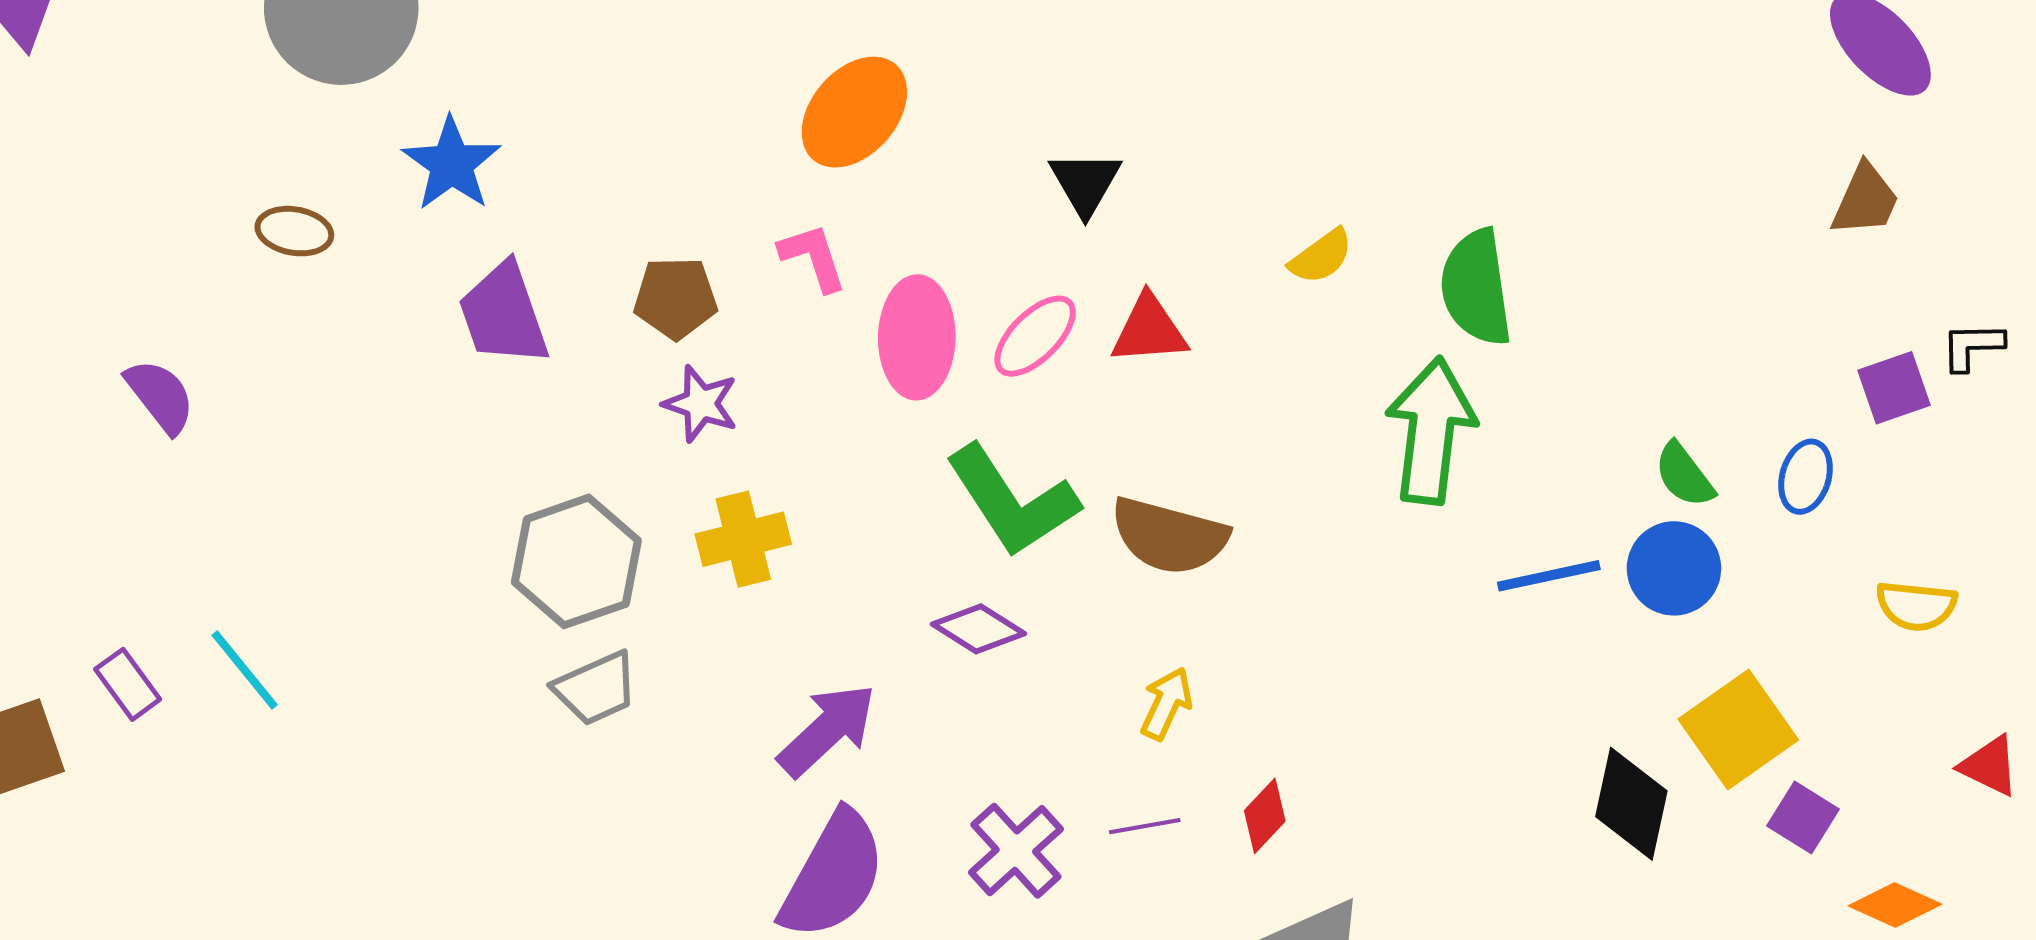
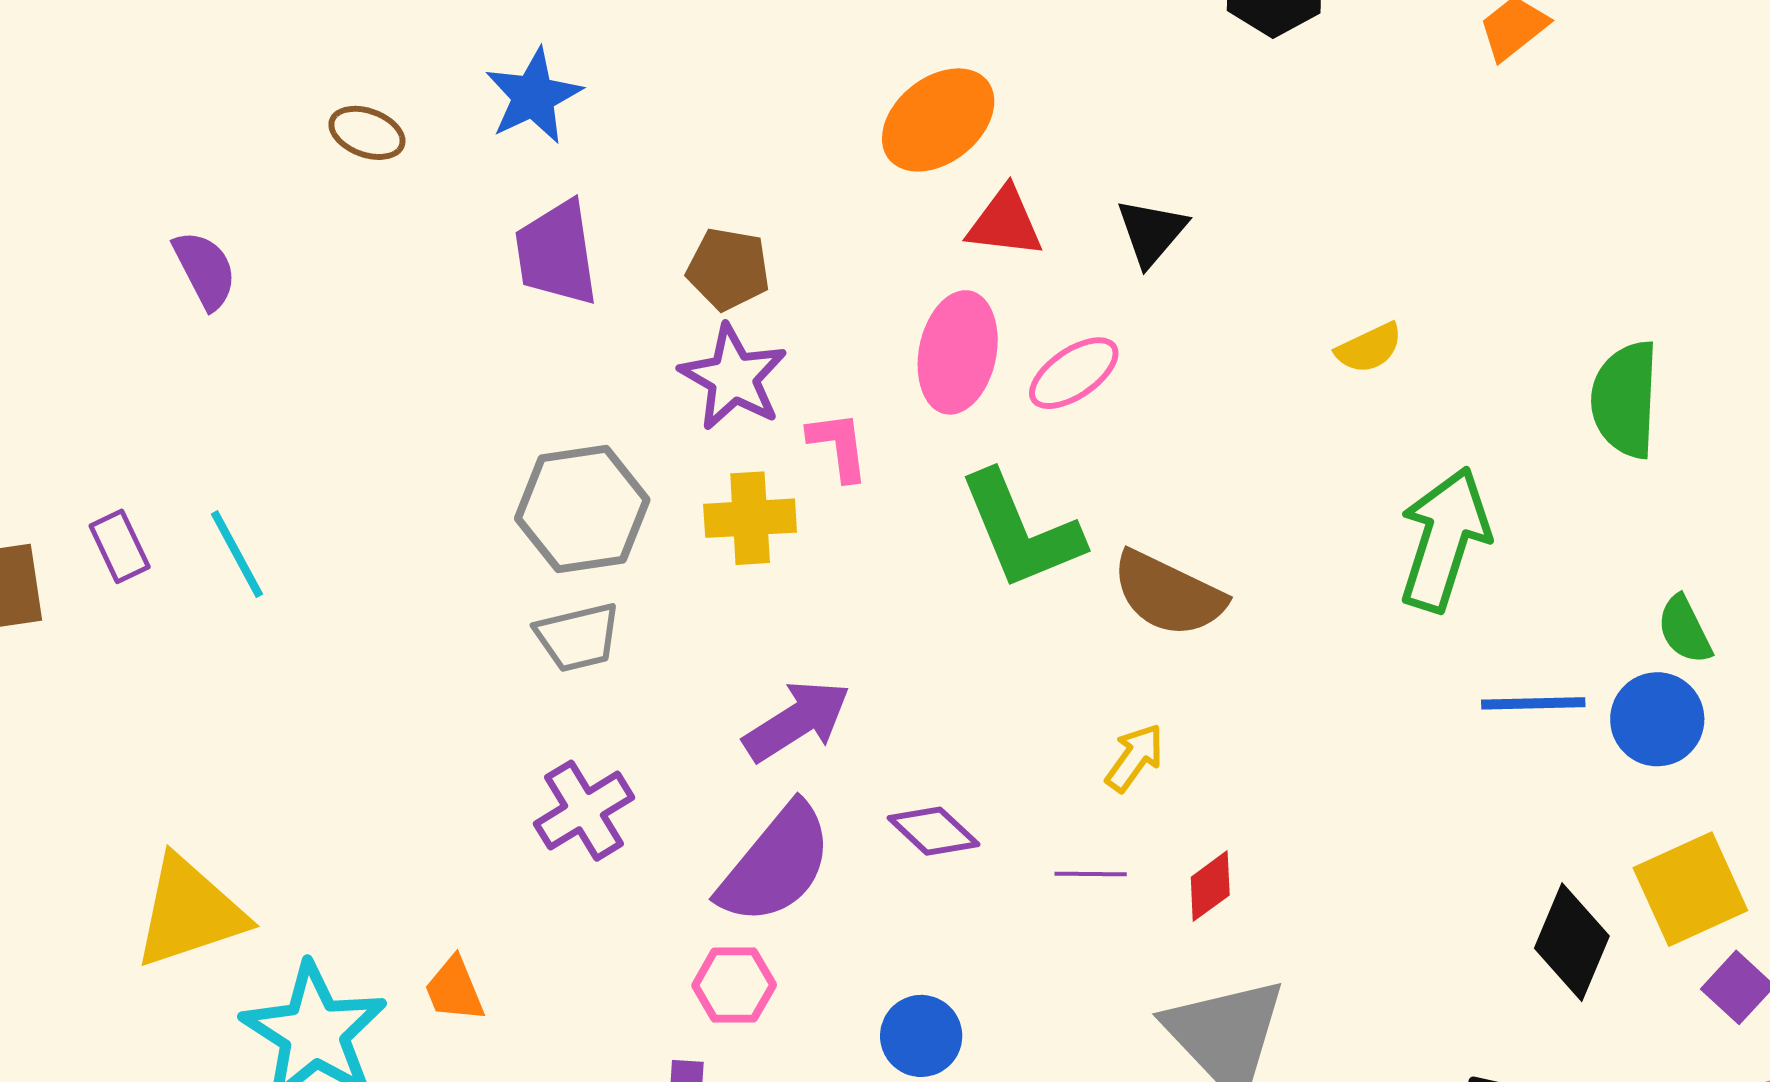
pink L-shape: (813, 257) -> (838, 446), moved
green semicircle: (1476, 288) -> (1625, 399), moved
red triangle: (1149, 330) -> (1005, 223), moved
purple star: (701, 404) -> (733, 377), size x1.4
purple diamond: (979, 629) -> (933, 831), moved
purple cross: (1016, 851) -> (584, 811), moved

